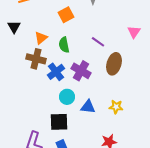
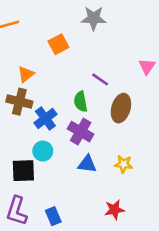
green semicircle: (64, 45) -> (81, 102), moved
purple cross: (81, 71) -> (81, 132), moved
cyan circle: (67, 97) -> (43, 151), moved
black square: (59, 122) -> (23, 171), moved

